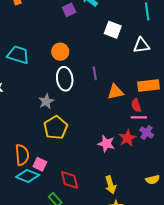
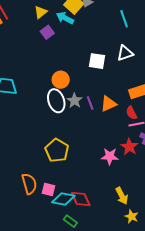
white square: (113, 30) -> (97, 61), moved
orange circle: (60, 52) -> (61, 80), moved
purple line: (95, 73) -> (90, 103), moved
gray star: (46, 101) -> (74, 101), moved
cyan diamond: (28, 176) -> (63, 199), moved

